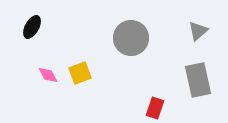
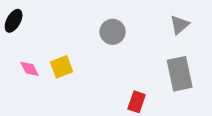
gray circle: (131, 38) -> (113, 32), size x0.7

